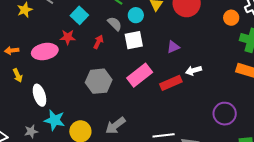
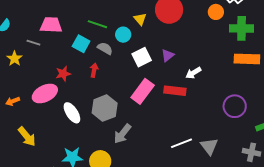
cyan square: (79, 15) -> (81, 44), moved
white square: (134, 40) -> (142, 57), moved
yellow arrow: (18, 75) -> (27, 137), moved, size x1.5
red rectangle: (171, 83) -> (175, 91), turned 45
white ellipse: (39, 95) -> (72, 113), moved
gray arrow: (115, 126) -> (122, 134), moved

